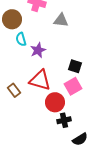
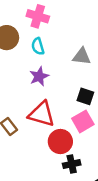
gray triangle: (61, 20) -> (82, 56), moved
cyan semicircle: (21, 39) -> (38, 46), moved

